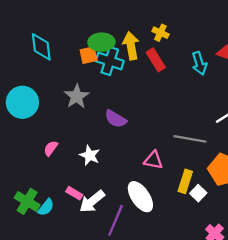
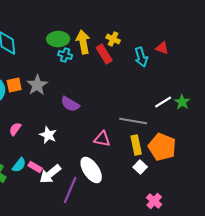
yellow cross: (160, 33) -> (113, 39), moved
orange square: (88, 55) -> (14, 85), moved
cyan cross: (110, 61) -> (65, 55), size x0.6
yellow rectangle: (185, 181) -> (136, 145), moved, turned -30
cyan semicircle: (46, 207) -> (19, 165), moved

